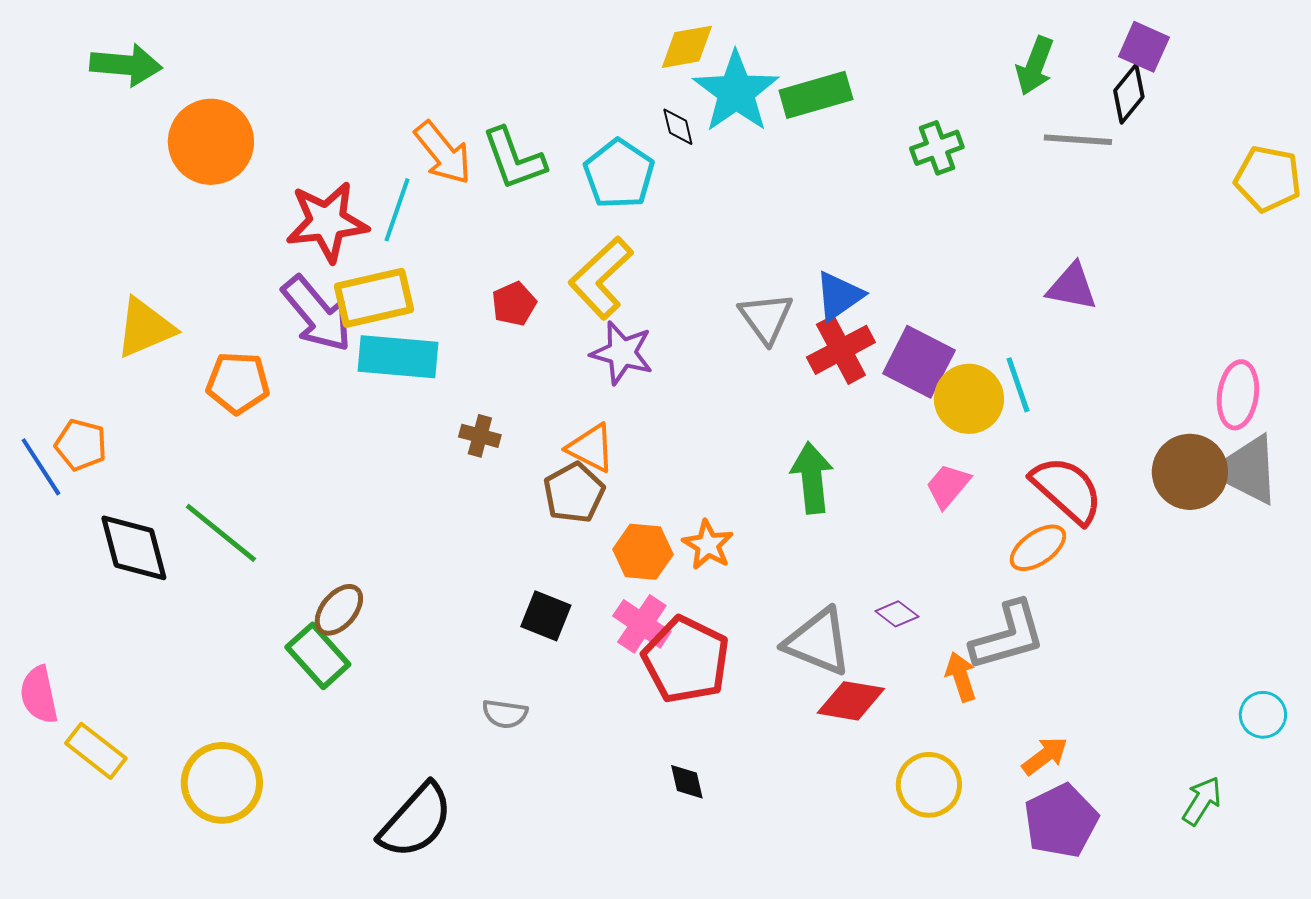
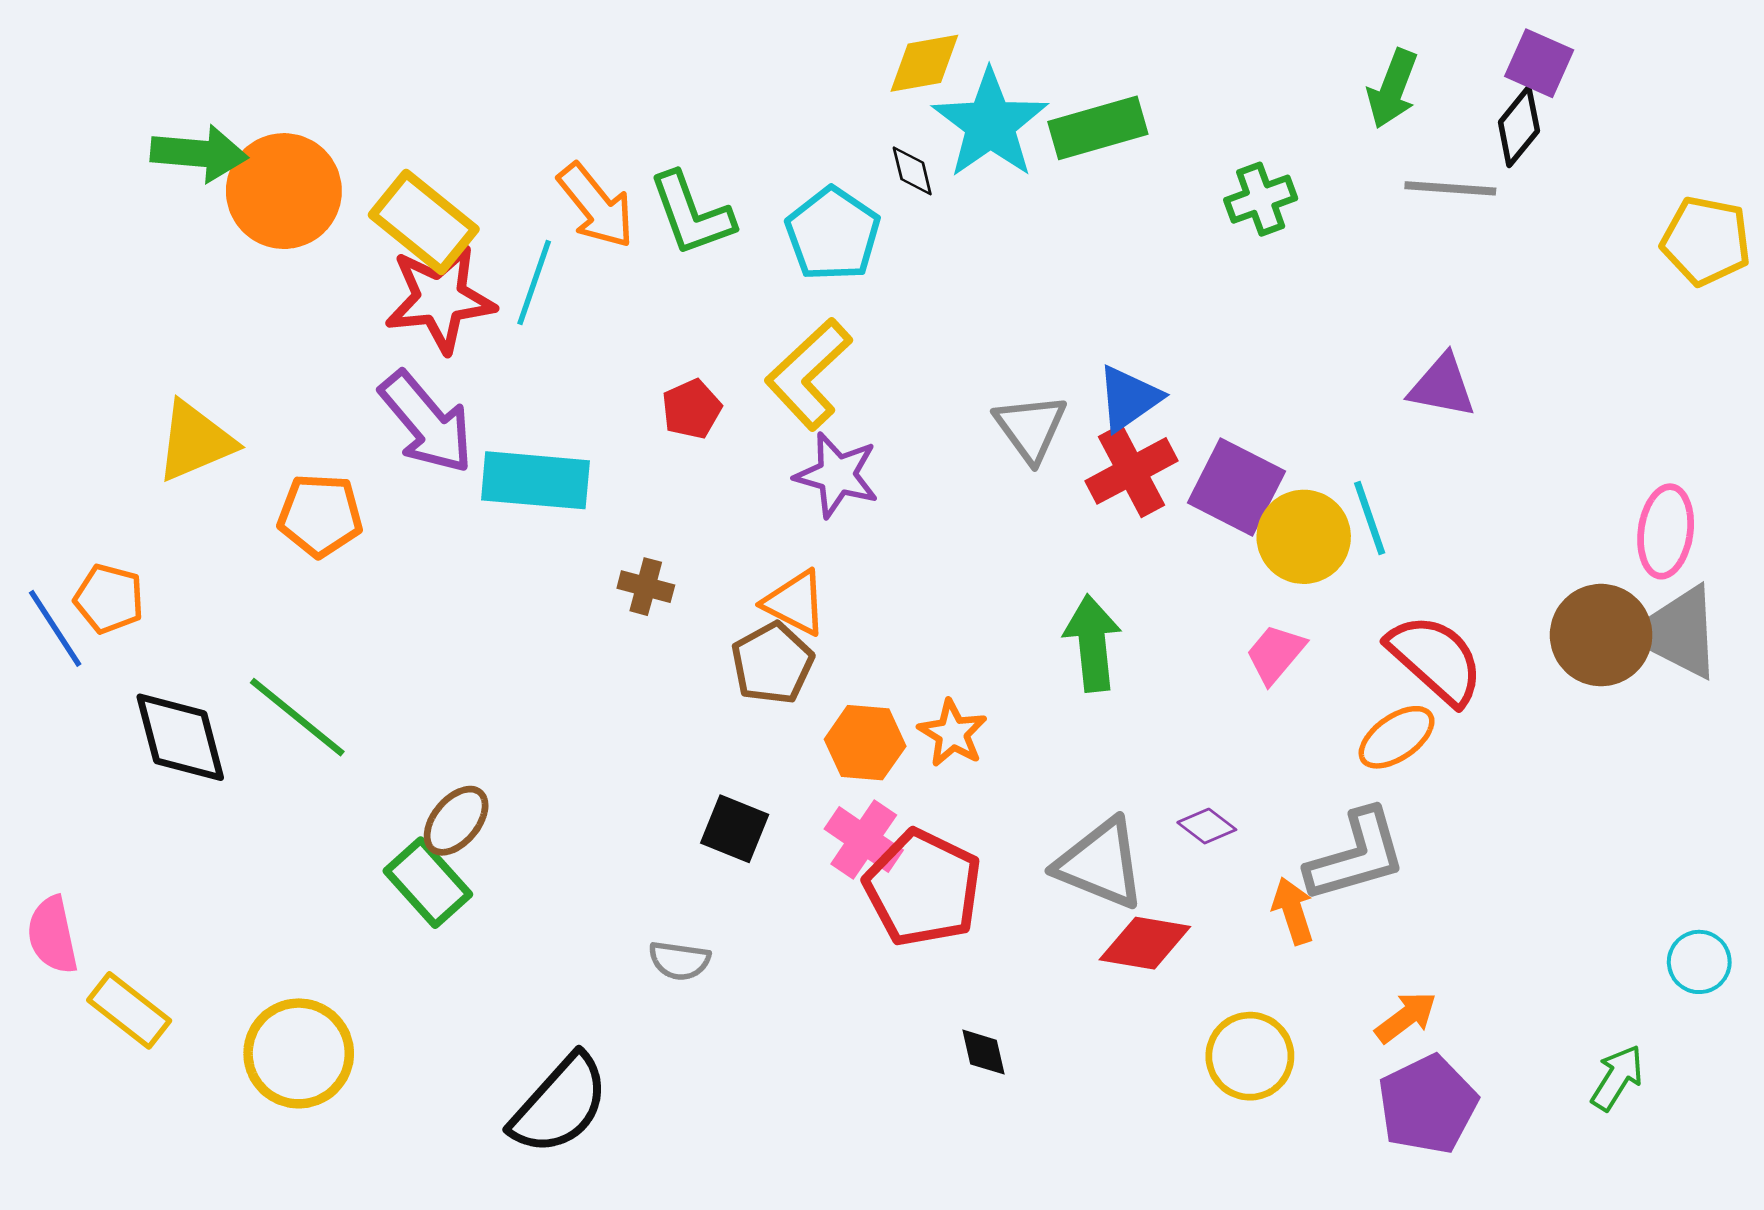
green arrow: (126, 65) -> (199, 153), moved
yellow rectangle: (374, 298) -> (424, 222), moved, turned 52
black diamond: (687, 782) -> (983, 1052), moved

